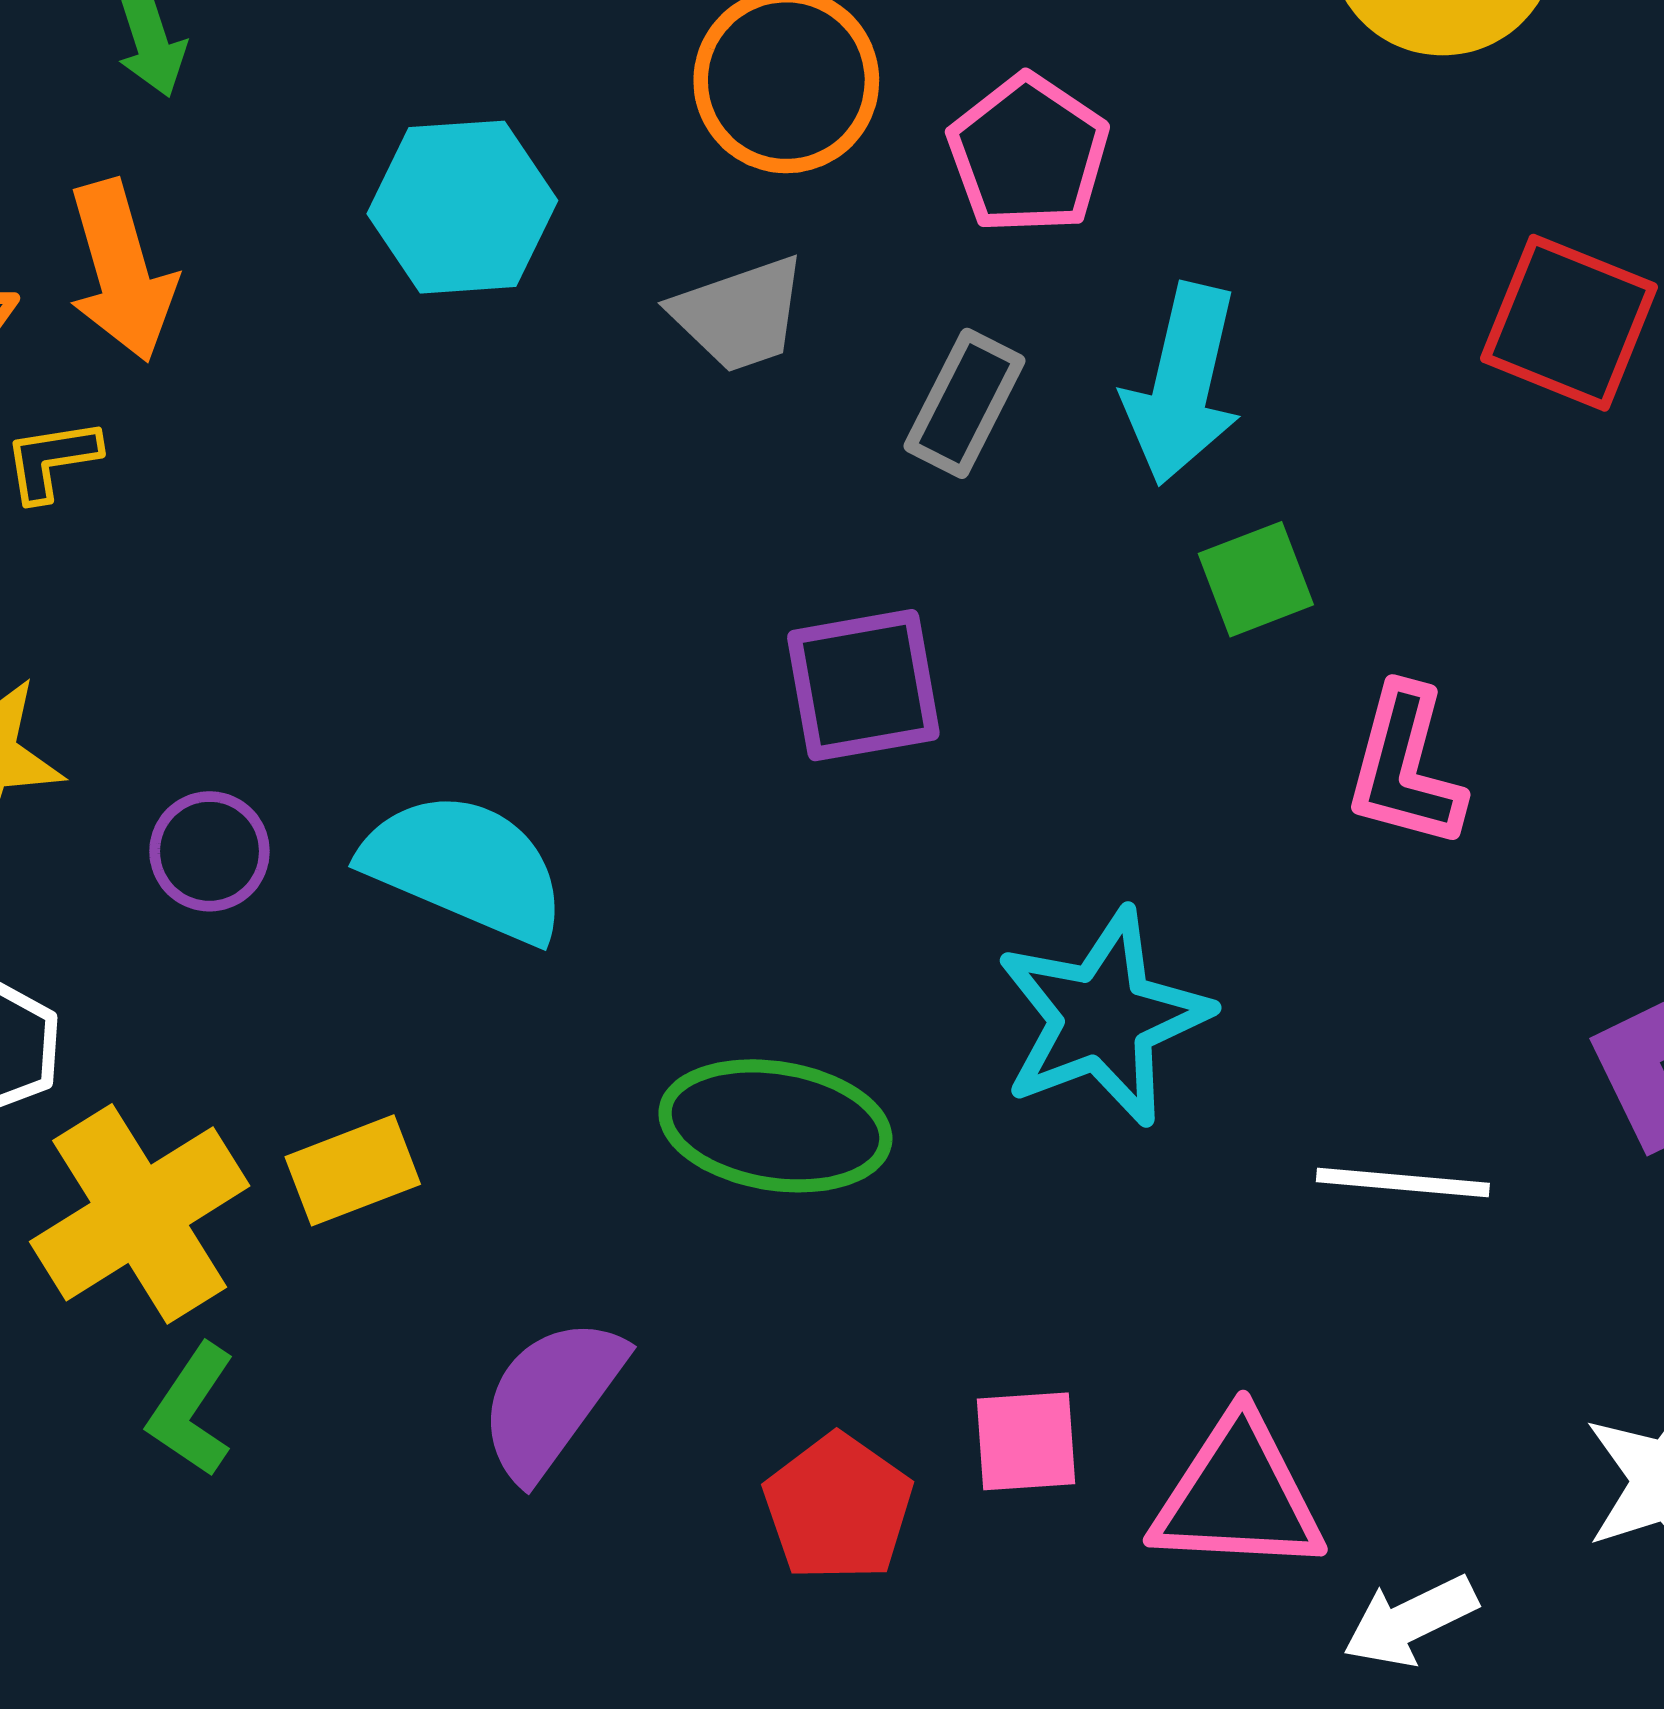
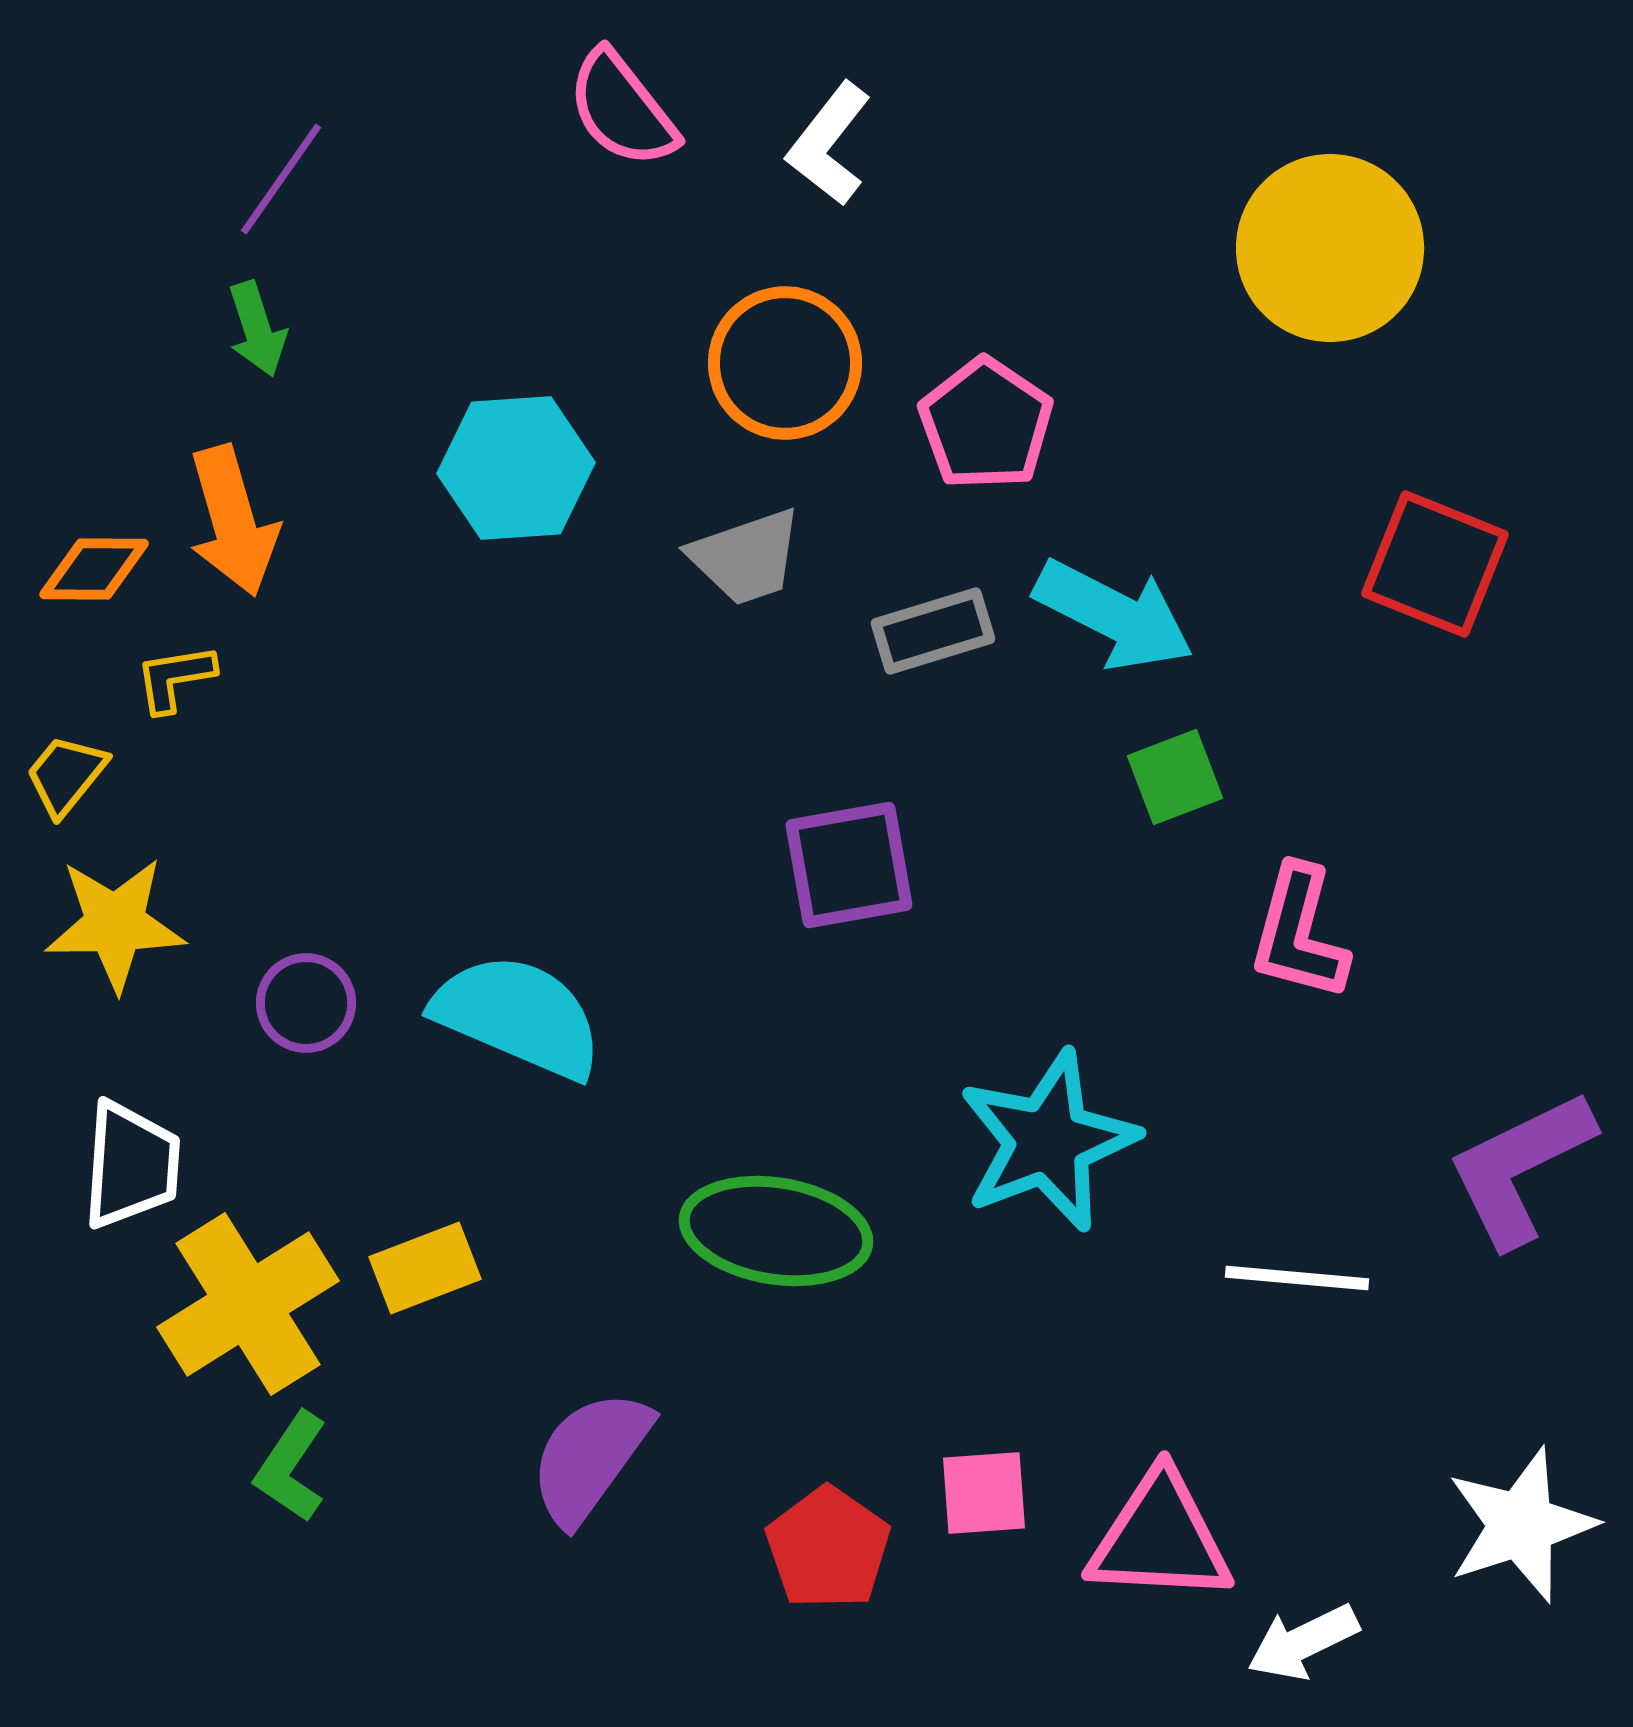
cyan arrow: (1182, 384) -> (1114, 615), turned -76
gray rectangle: (965, 403) -> (933, 631), turned 46

